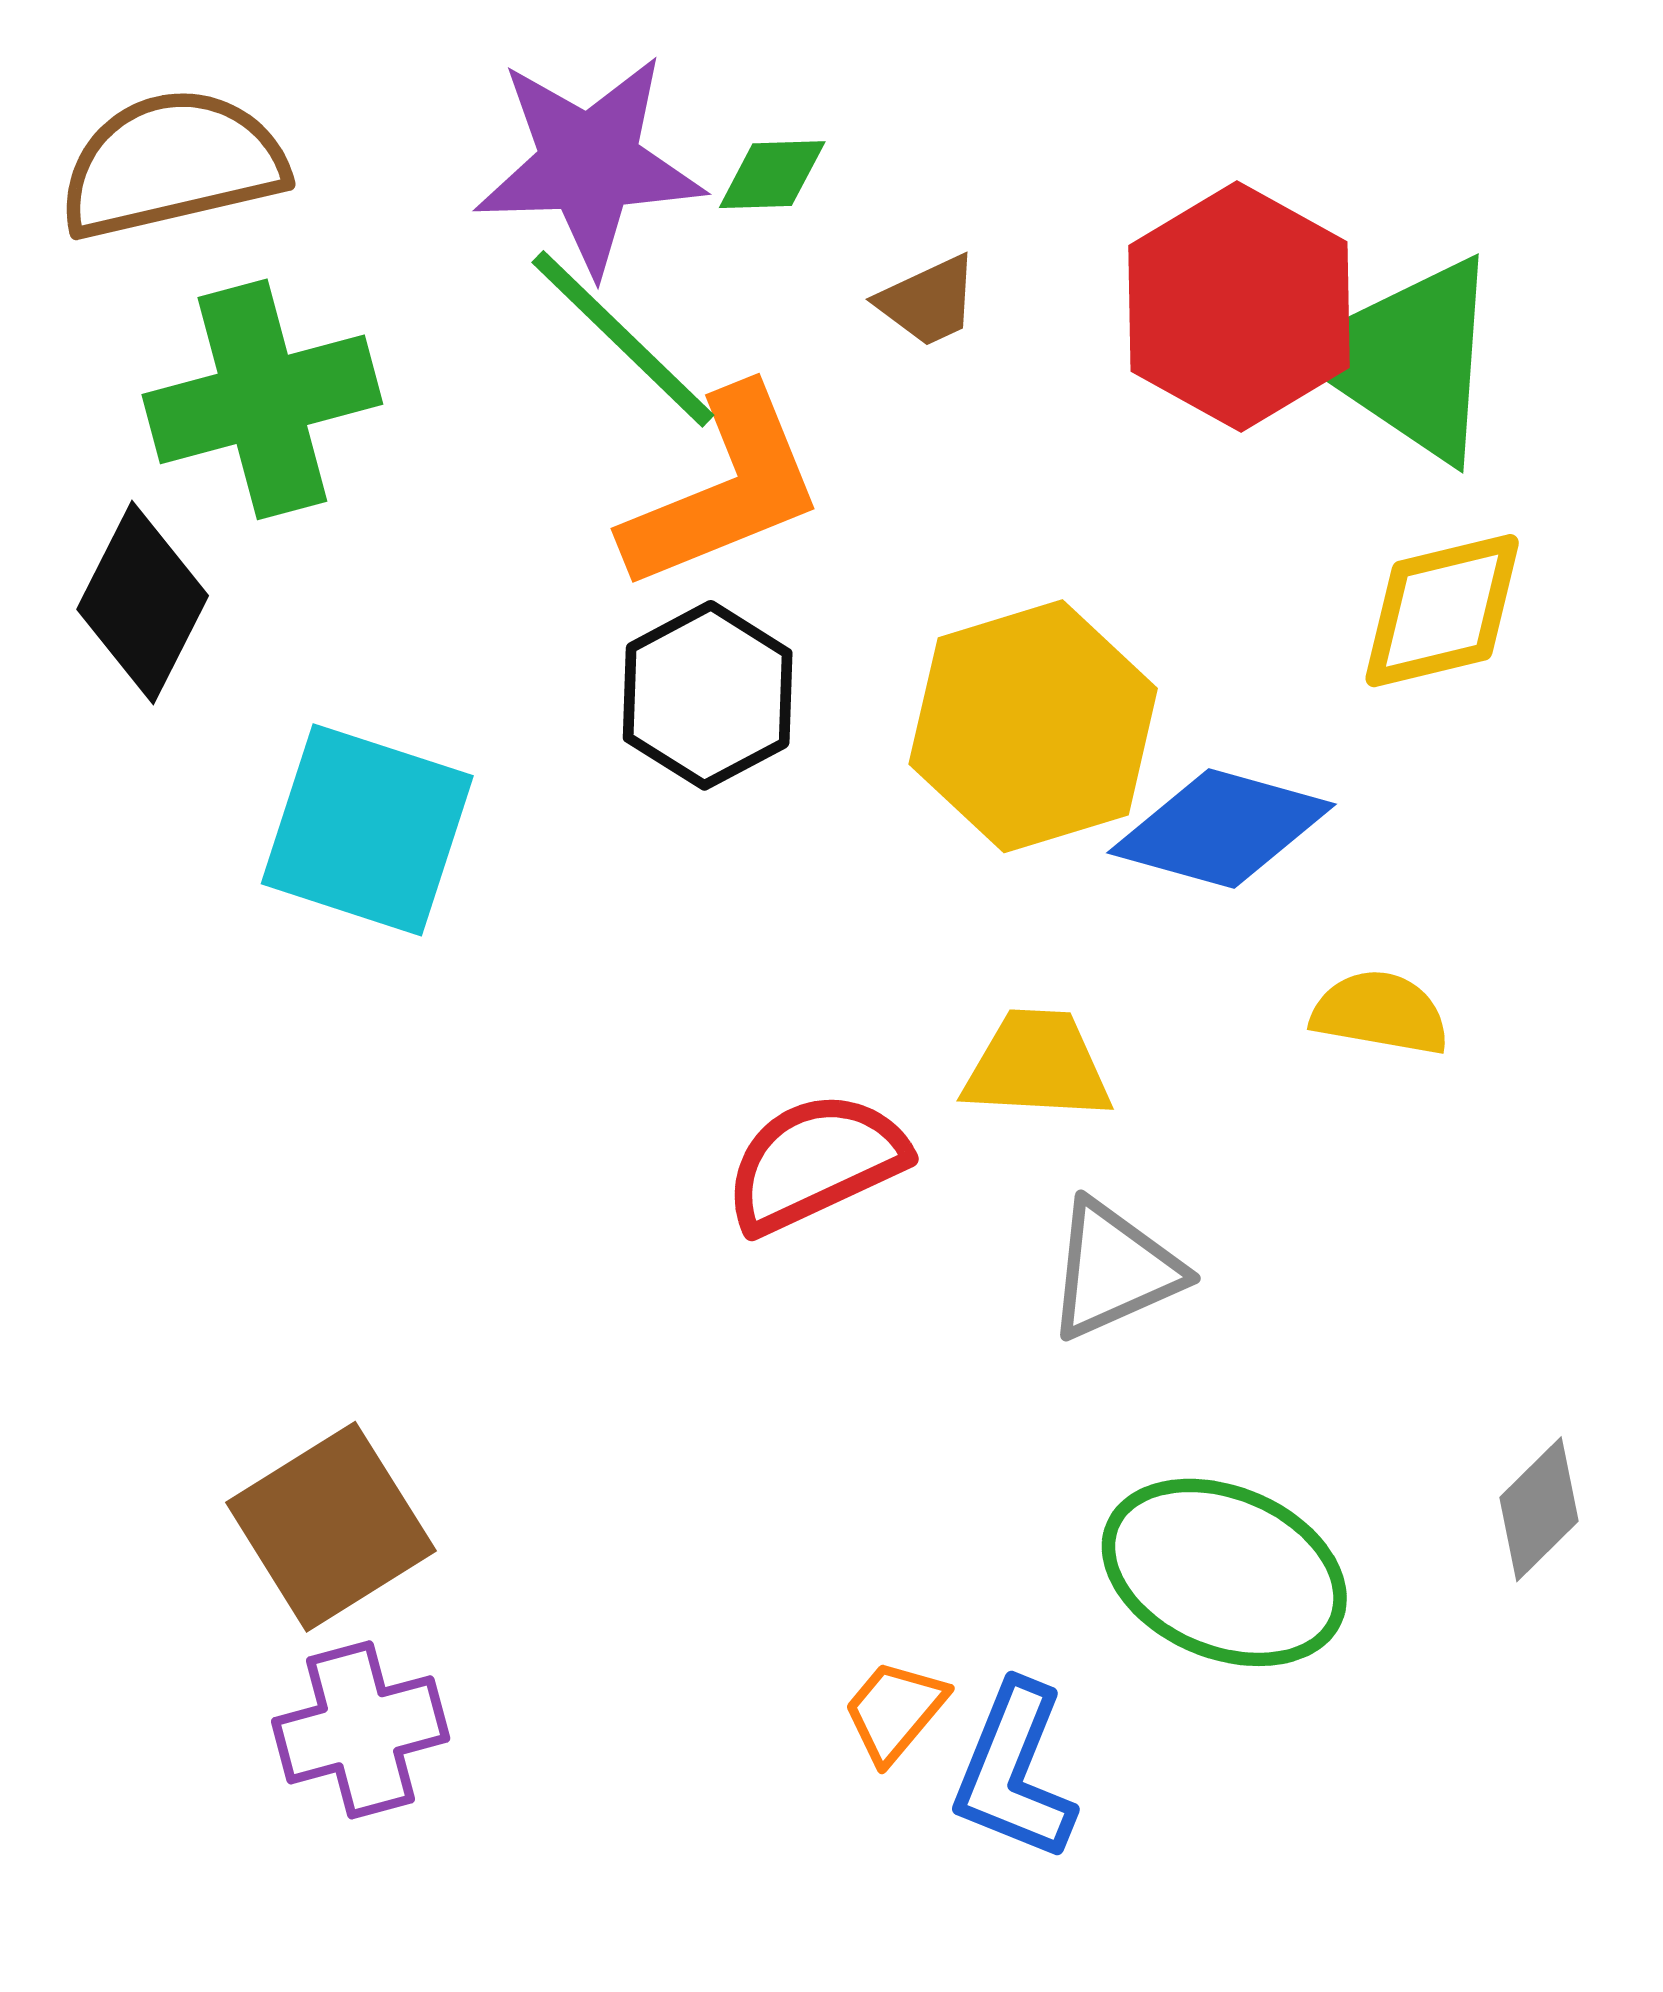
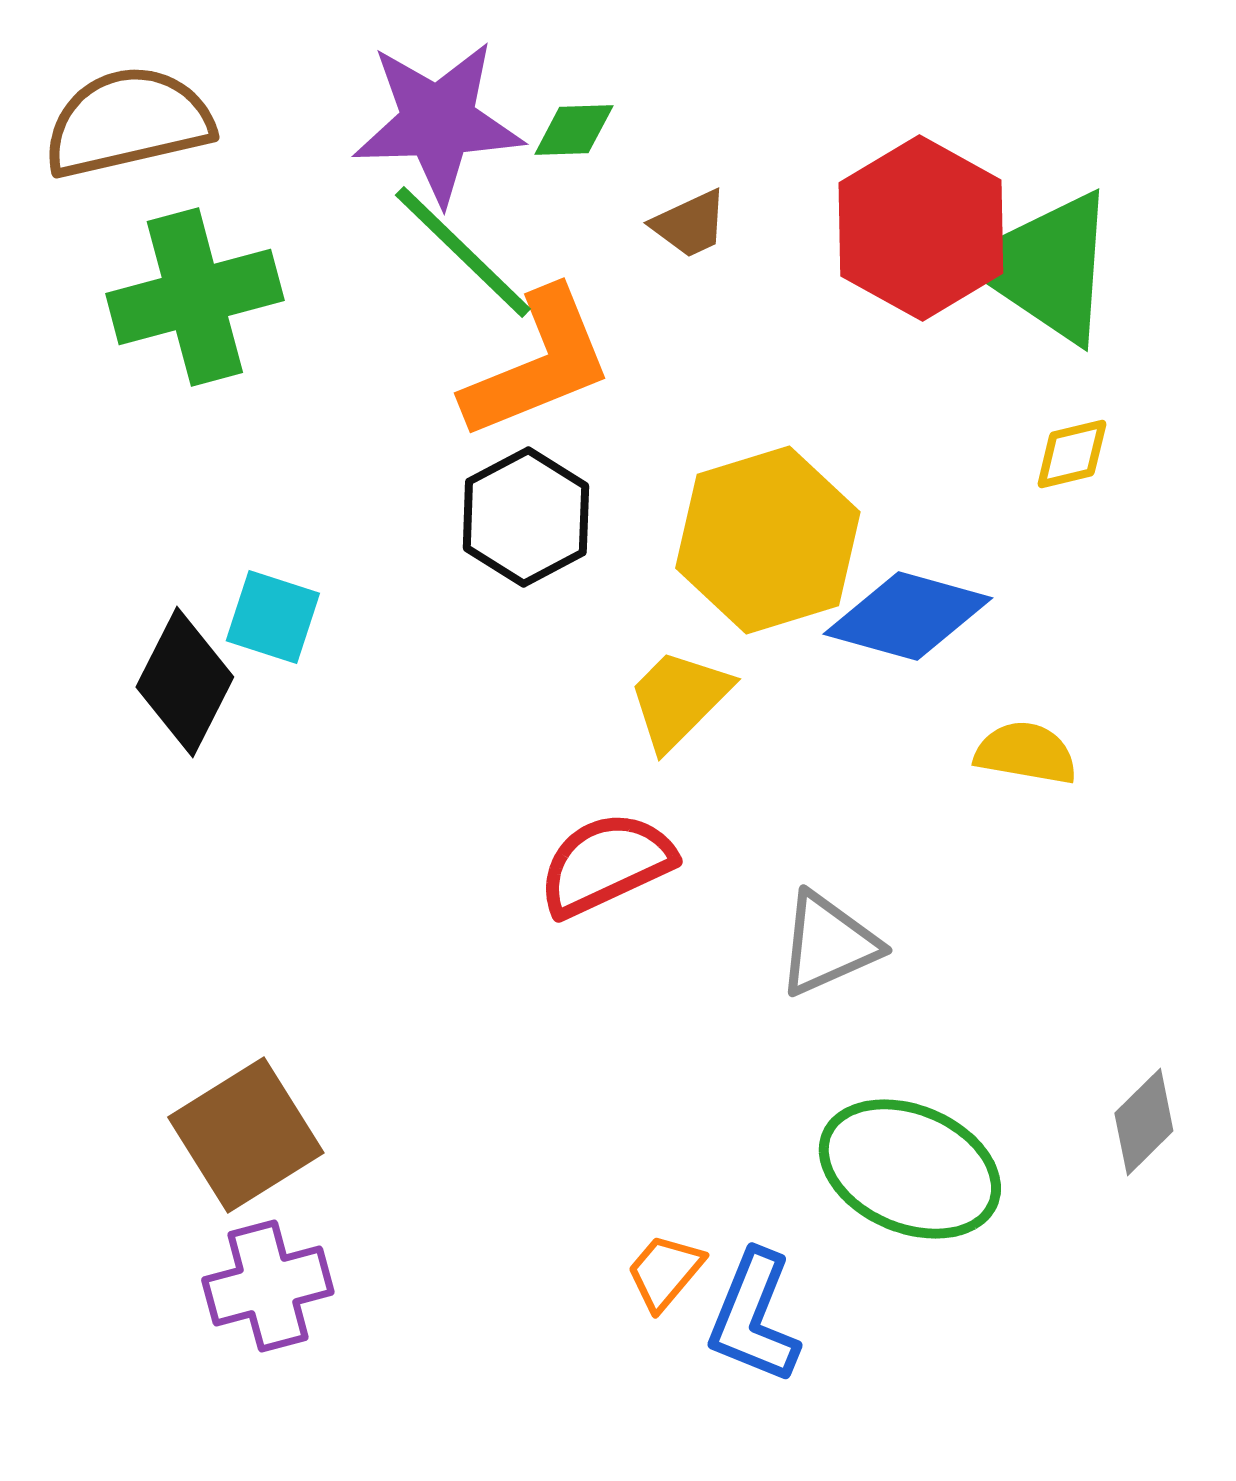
black diamond: (143, 602) -> (185, 682), moved
yellow diamond: (1442, 611) -> (1072, 454), size x0.6
cyan square: (367, 830) -> (273, 617), size x0.6
yellow trapezoid: (1037, 1065) -> (679, 699), moved, turned -48

